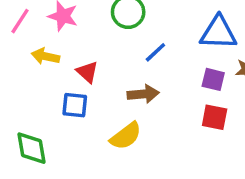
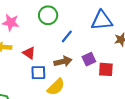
purple square: (213, 79) -> (89, 59), moved, turned -32
blue square: (75, 105) -> (38, 73), moved

